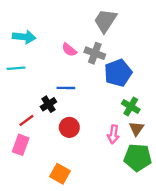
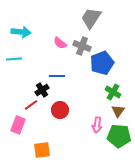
red line: (26, 120) -> (31, 105), moved
pink arrow: (113, 134) -> (97, 125), moved
orange square: (60, 174) -> (42, 150), moved, turned -36

